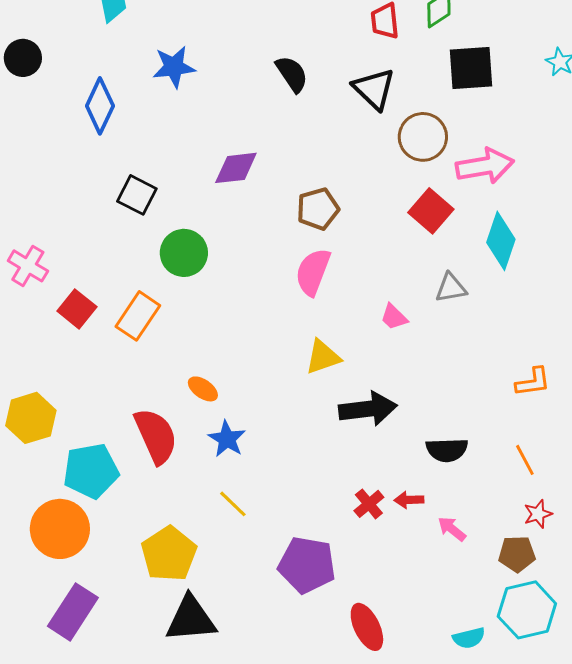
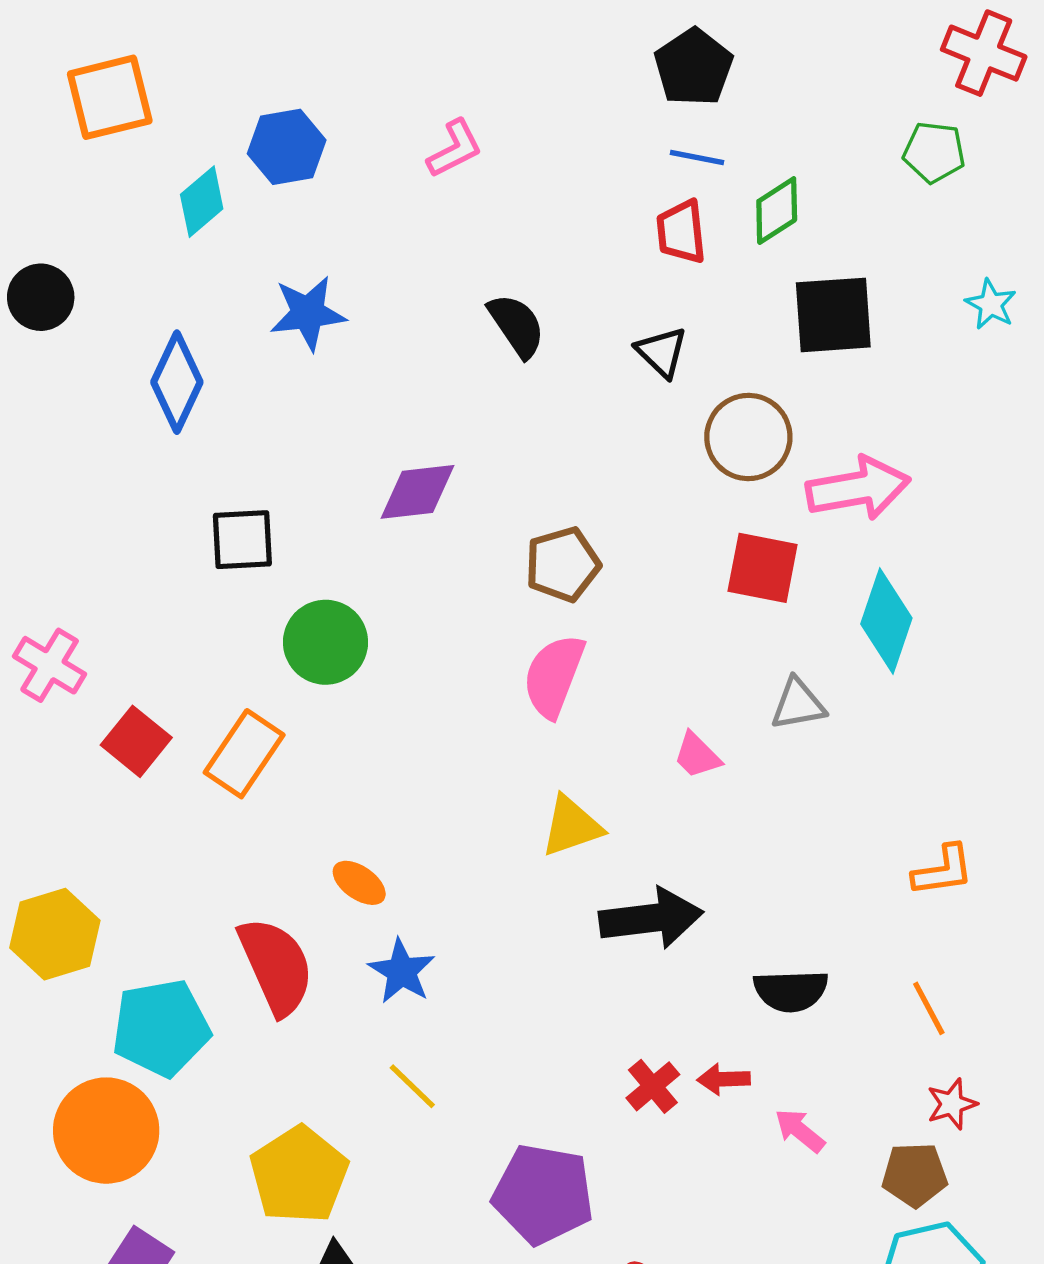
black triangle: (374, 89) -> (662, 352), size x0.7
black square: (137, 195) -> (242, 540), turned -30
red square: (431, 211) -> (763, 568), turned -30

